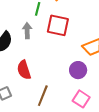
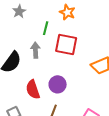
purple circle: (78, 70) -> (58, 84), moved

